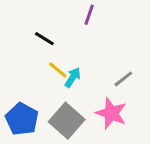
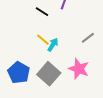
black line: (44, 39) -> (42, 12), moved
gray line: (123, 79) -> (88, 38), moved

